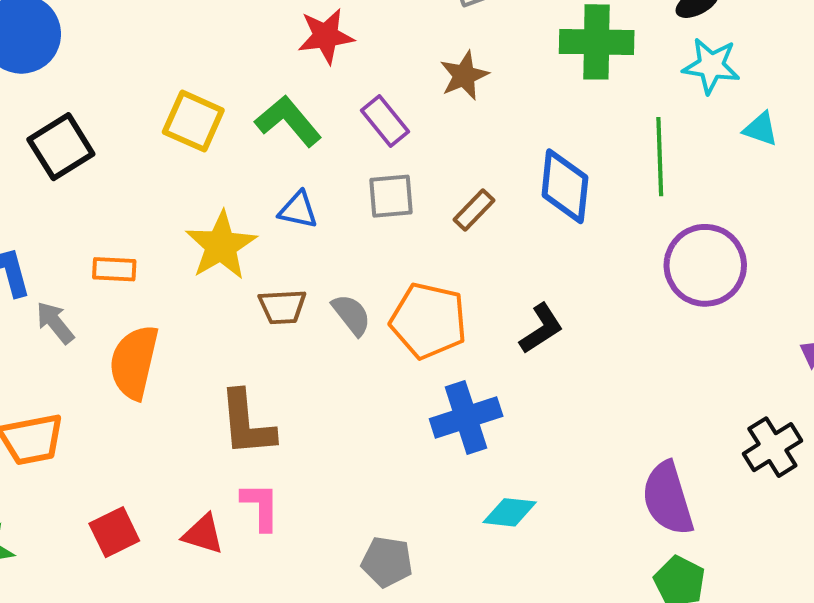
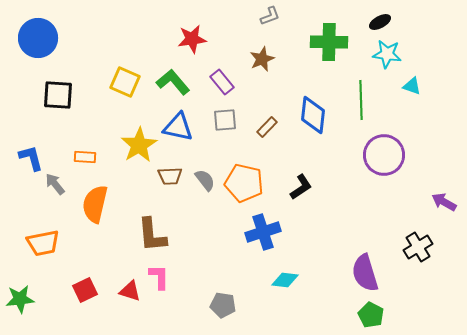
black square: (61, 147) -> (58, 95), turned 36
blue triangle: (298, 210) -> (178, 127), size x1.5

